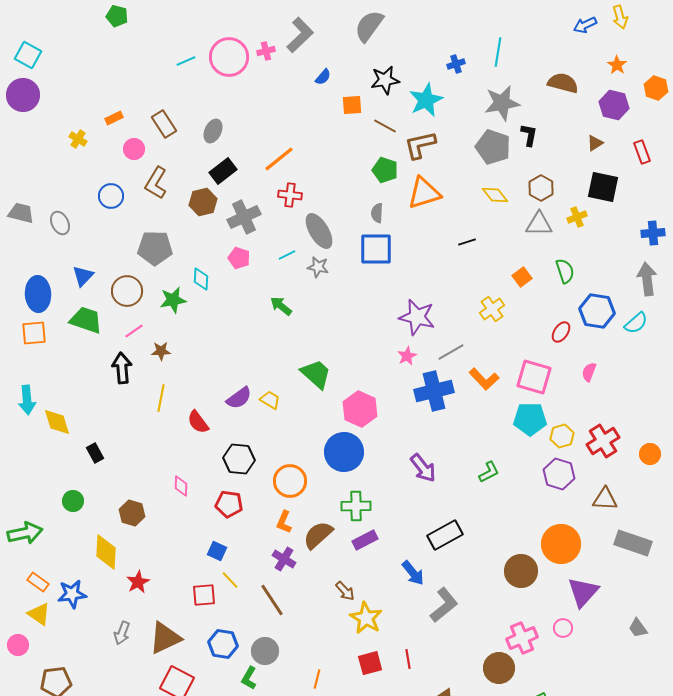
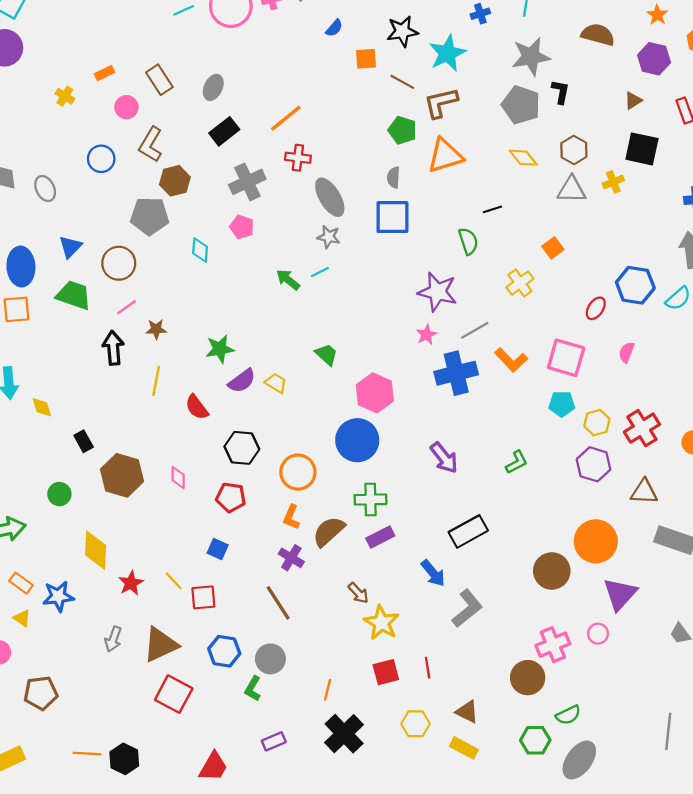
brown hexagon: (203, 202) -> (175, 181), moved
cyan line: (287, 255) -> (320, 272), moved
green semicircle: (565, 271) -> (468, 241), moved
green star: (173, 300) -> (220, 349), moved
green trapezoid: (316, 374) -> (326, 354), size x0.7
cyan pentagon: (530, 419) -> (562, 404), size x0.7
yellow diamond: (57, 422) -> (42, 407), size x0.7
brown hexagon: (132, 513) -> (122, 475), moved, size x1.5
yellow line: (230, 580) -> (174, 581), moved
yellow triangle: (39, 614) -> (22, 618), size x0.7

